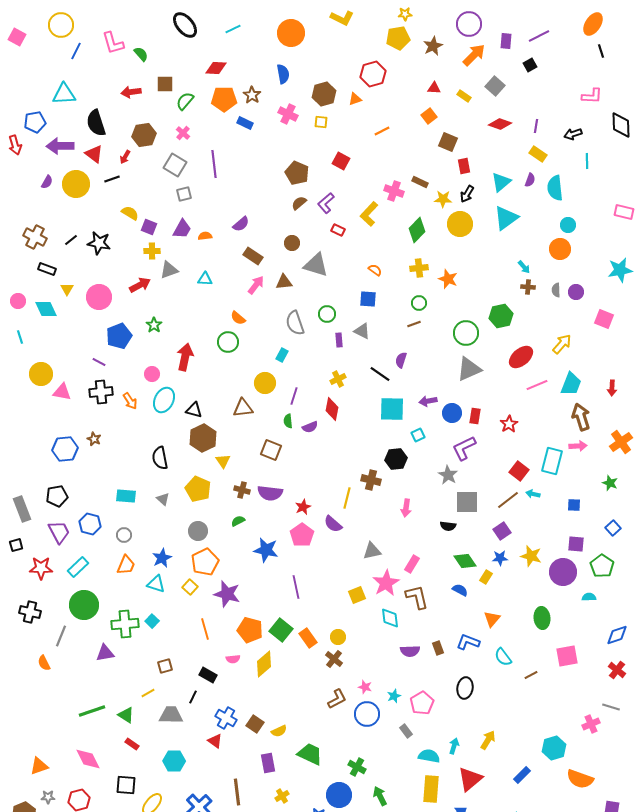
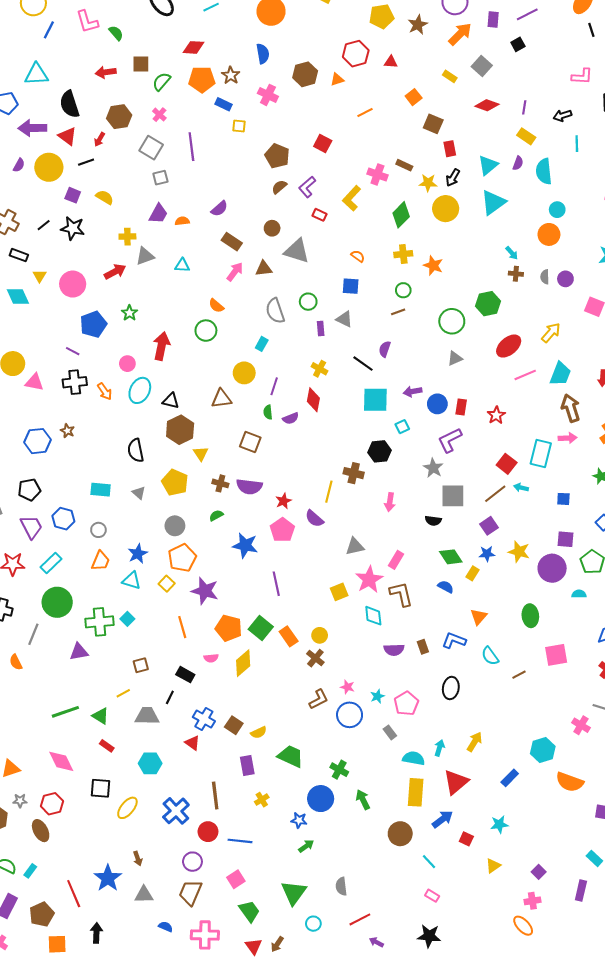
red triangle: (434, 88) -> (391, 62), moved
yellow square: (321, 122) -> (239, 126), moved
purple square: (149, 227) -> (73, 195), moved
gray triangle: (469, 369) -> (455, 358), size x0.6
yellow cross: (338, 379) -> (320, 369), turned -35
pink cross: (591, 724) -> (581, 725), turned -36

